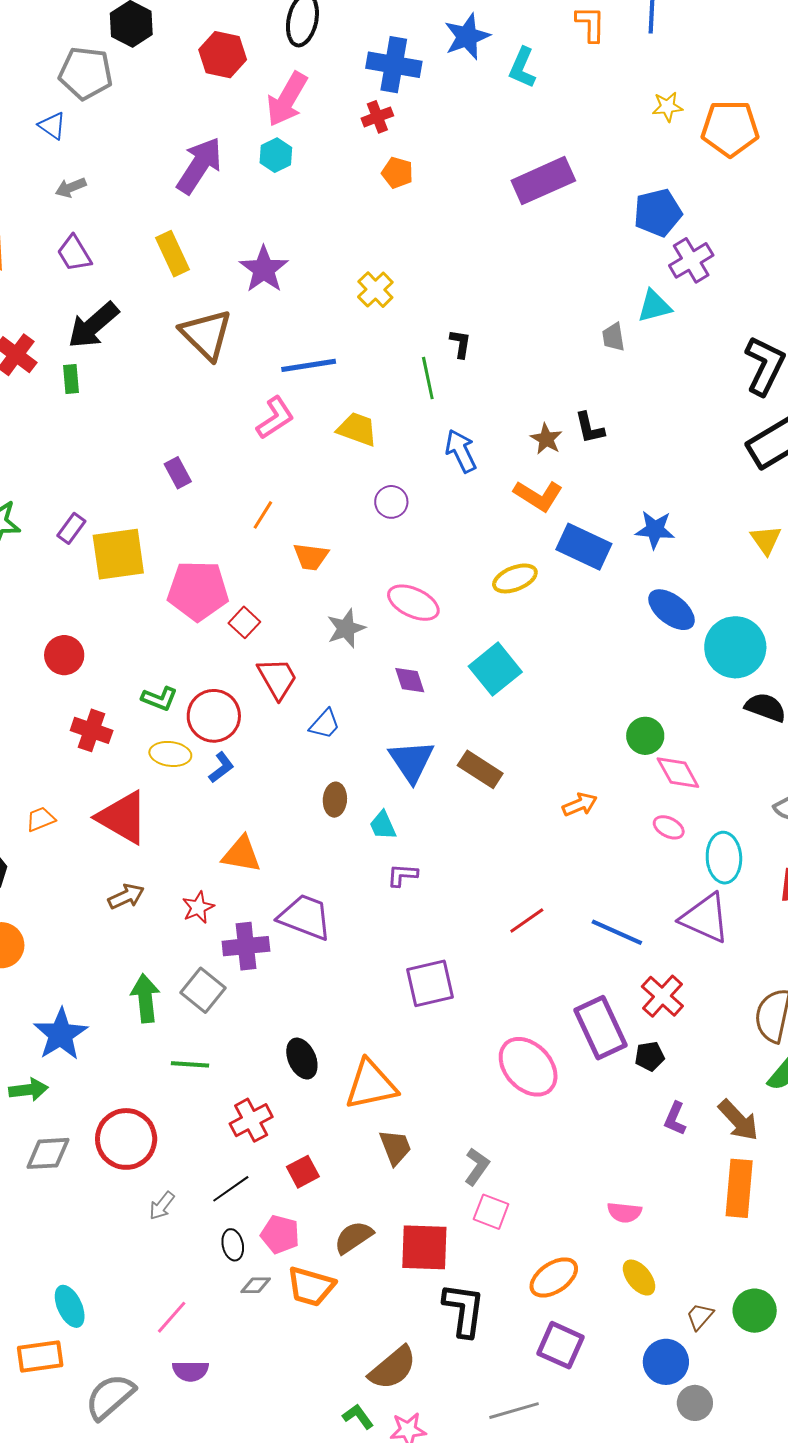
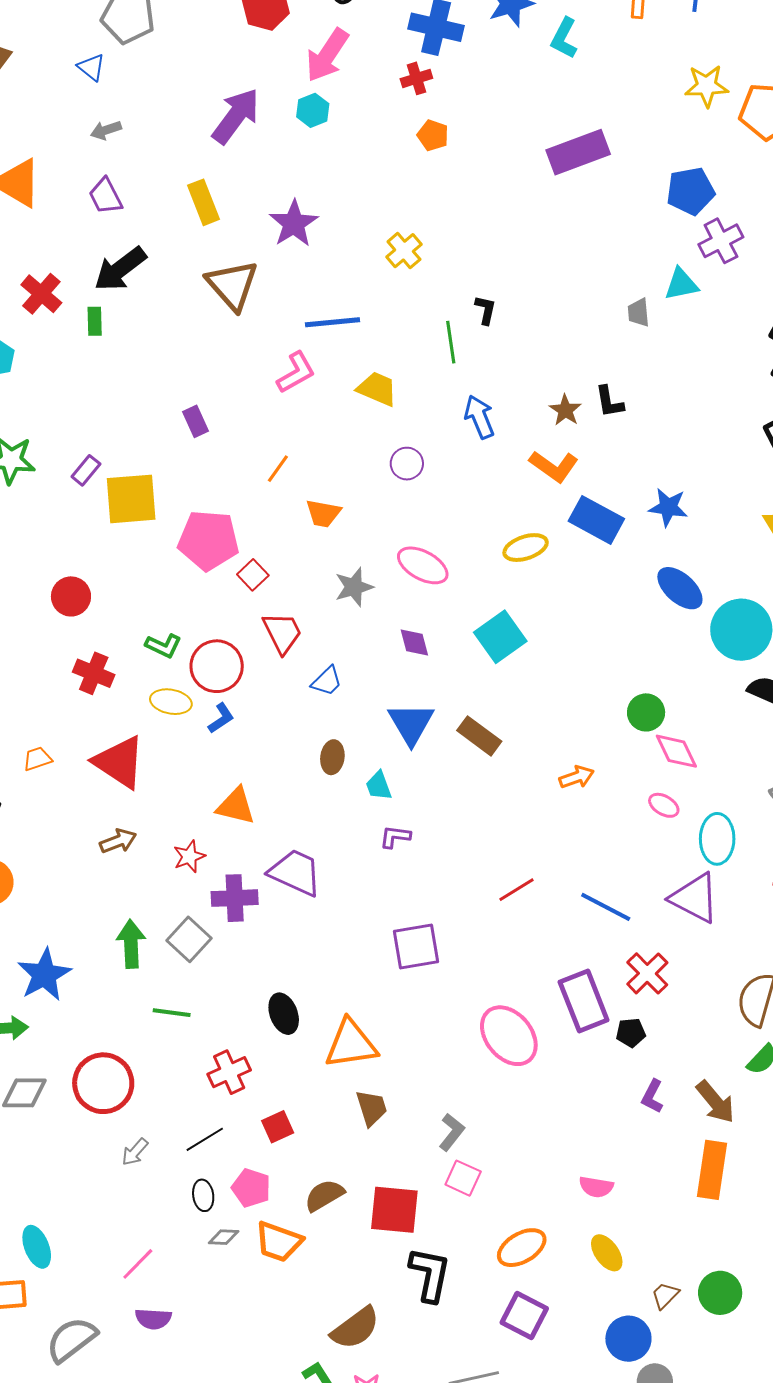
yellow star: (667, 107) -> (707, 86), size x1.4

